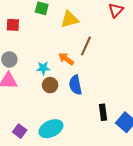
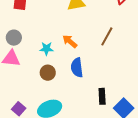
brown line: (86, 46) -> (107, 36), moved
brown circle: (50, 85) -> (48, 73), moved

